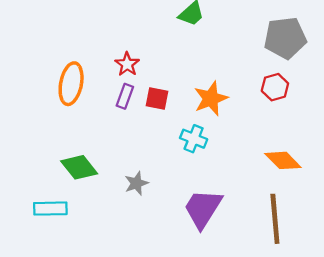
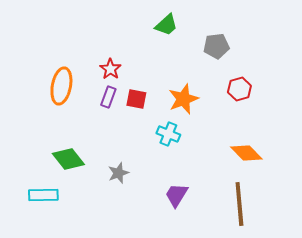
gray pentagon: (285, 38) -> (216, 46), moved, size x0.7
purple trapezoid: (203, 209) -> (176, 195), size x0.7

